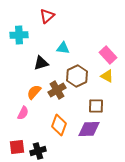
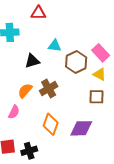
red triangle: (47, 16) -> (38, 13), turned 42
brown hexagon: (77, 76) -> (76, 62), moved
brown square: (96, 106) -> (97, 97), moved

